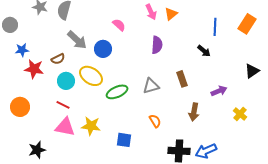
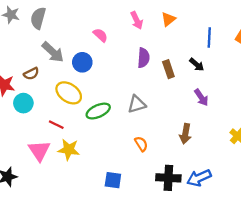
orange triangle: (171, 14) -> (168, 19), moved
brown rectangle: (182, 79) -> (168, 69), moved
cyan circle: (66, 81) -> (23, 103), moved
purple arrow: (219, 91) -> (201, 97), moved, turned 77
red line: (63, 105) -> (56, 125), moved
pink triangle: (65, 127) -> (39, 151), turned 45
blue square: (124, 140) -> (113, 180), moved

